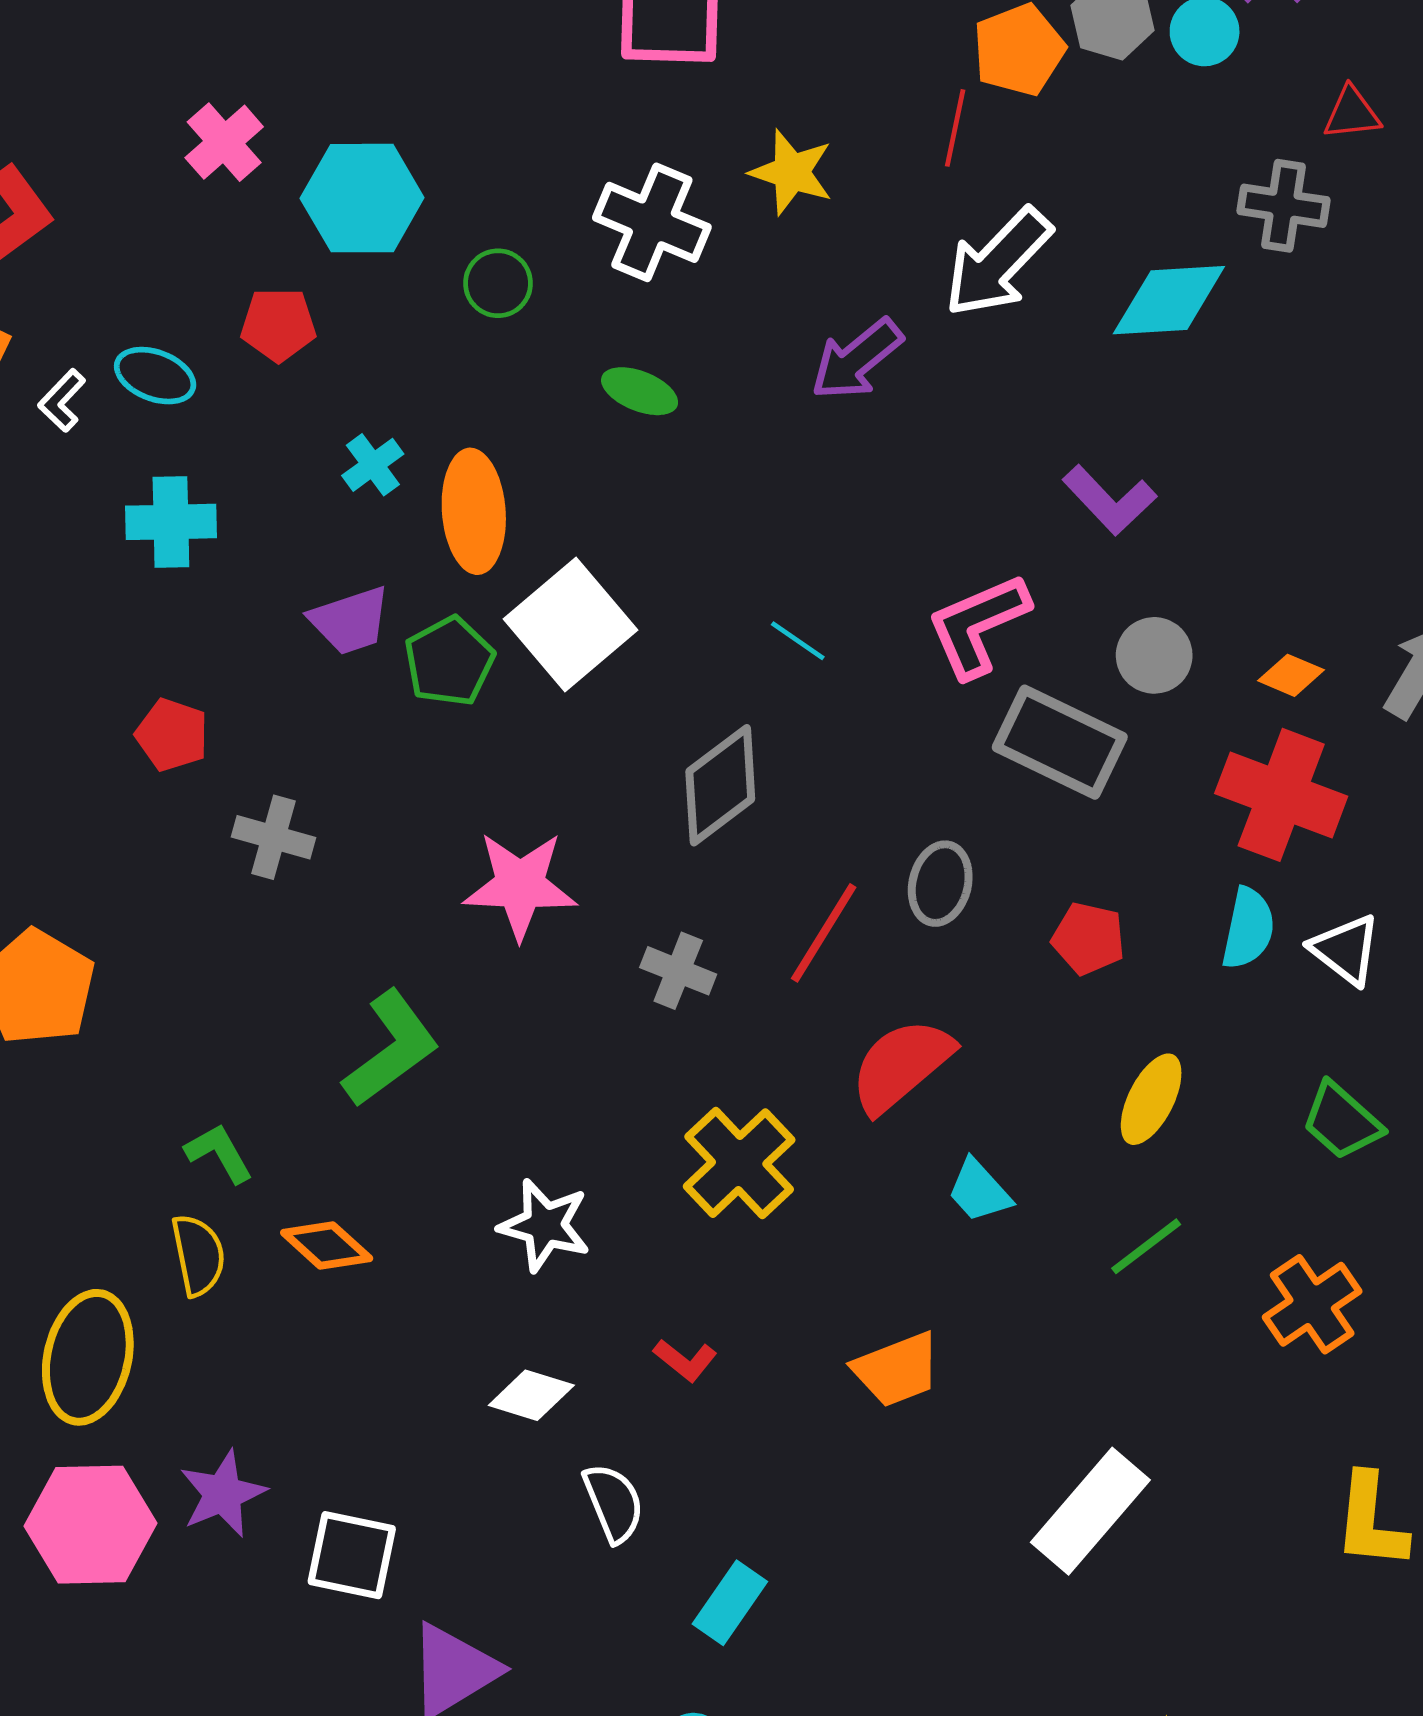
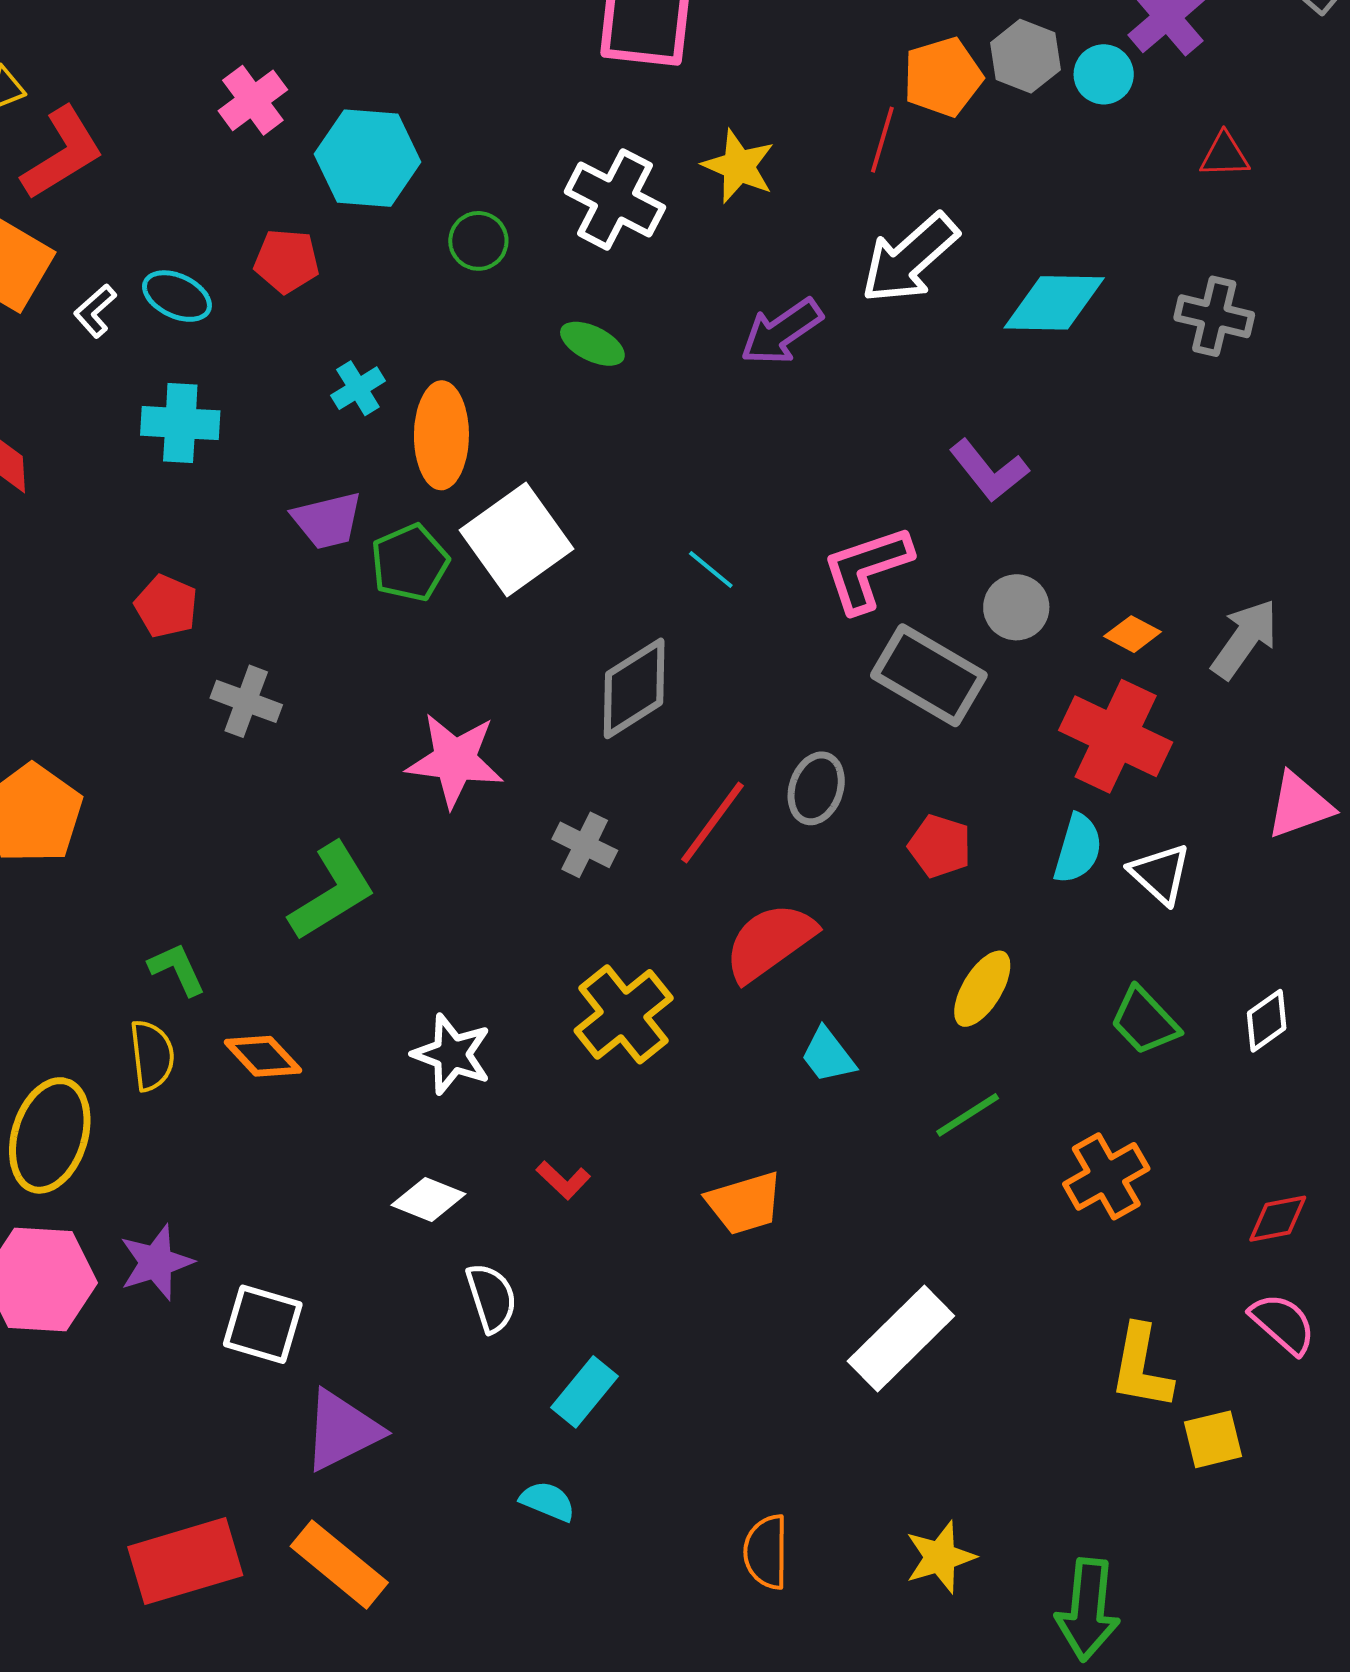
gray cross: (1284, 206) -> (1214, 316), moved

